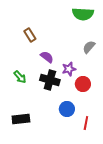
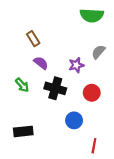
purple semicircle: (47, 57) -> (41, 63), moved
purple star: (69, 69) -> (76, 65), moved
red line: (86, 123) -> (94, 146), moved

